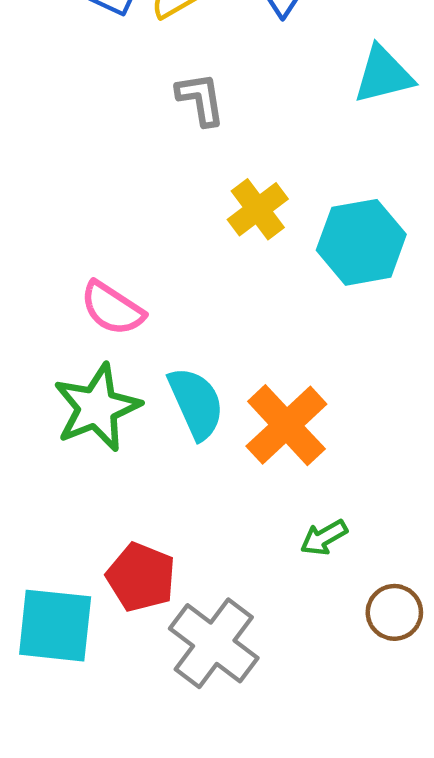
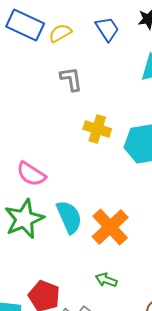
yellow cross: (258, 209) -> (97, 129), turned -36
green arrow: (324, 537) -> (106, 280), moved, turned 50

